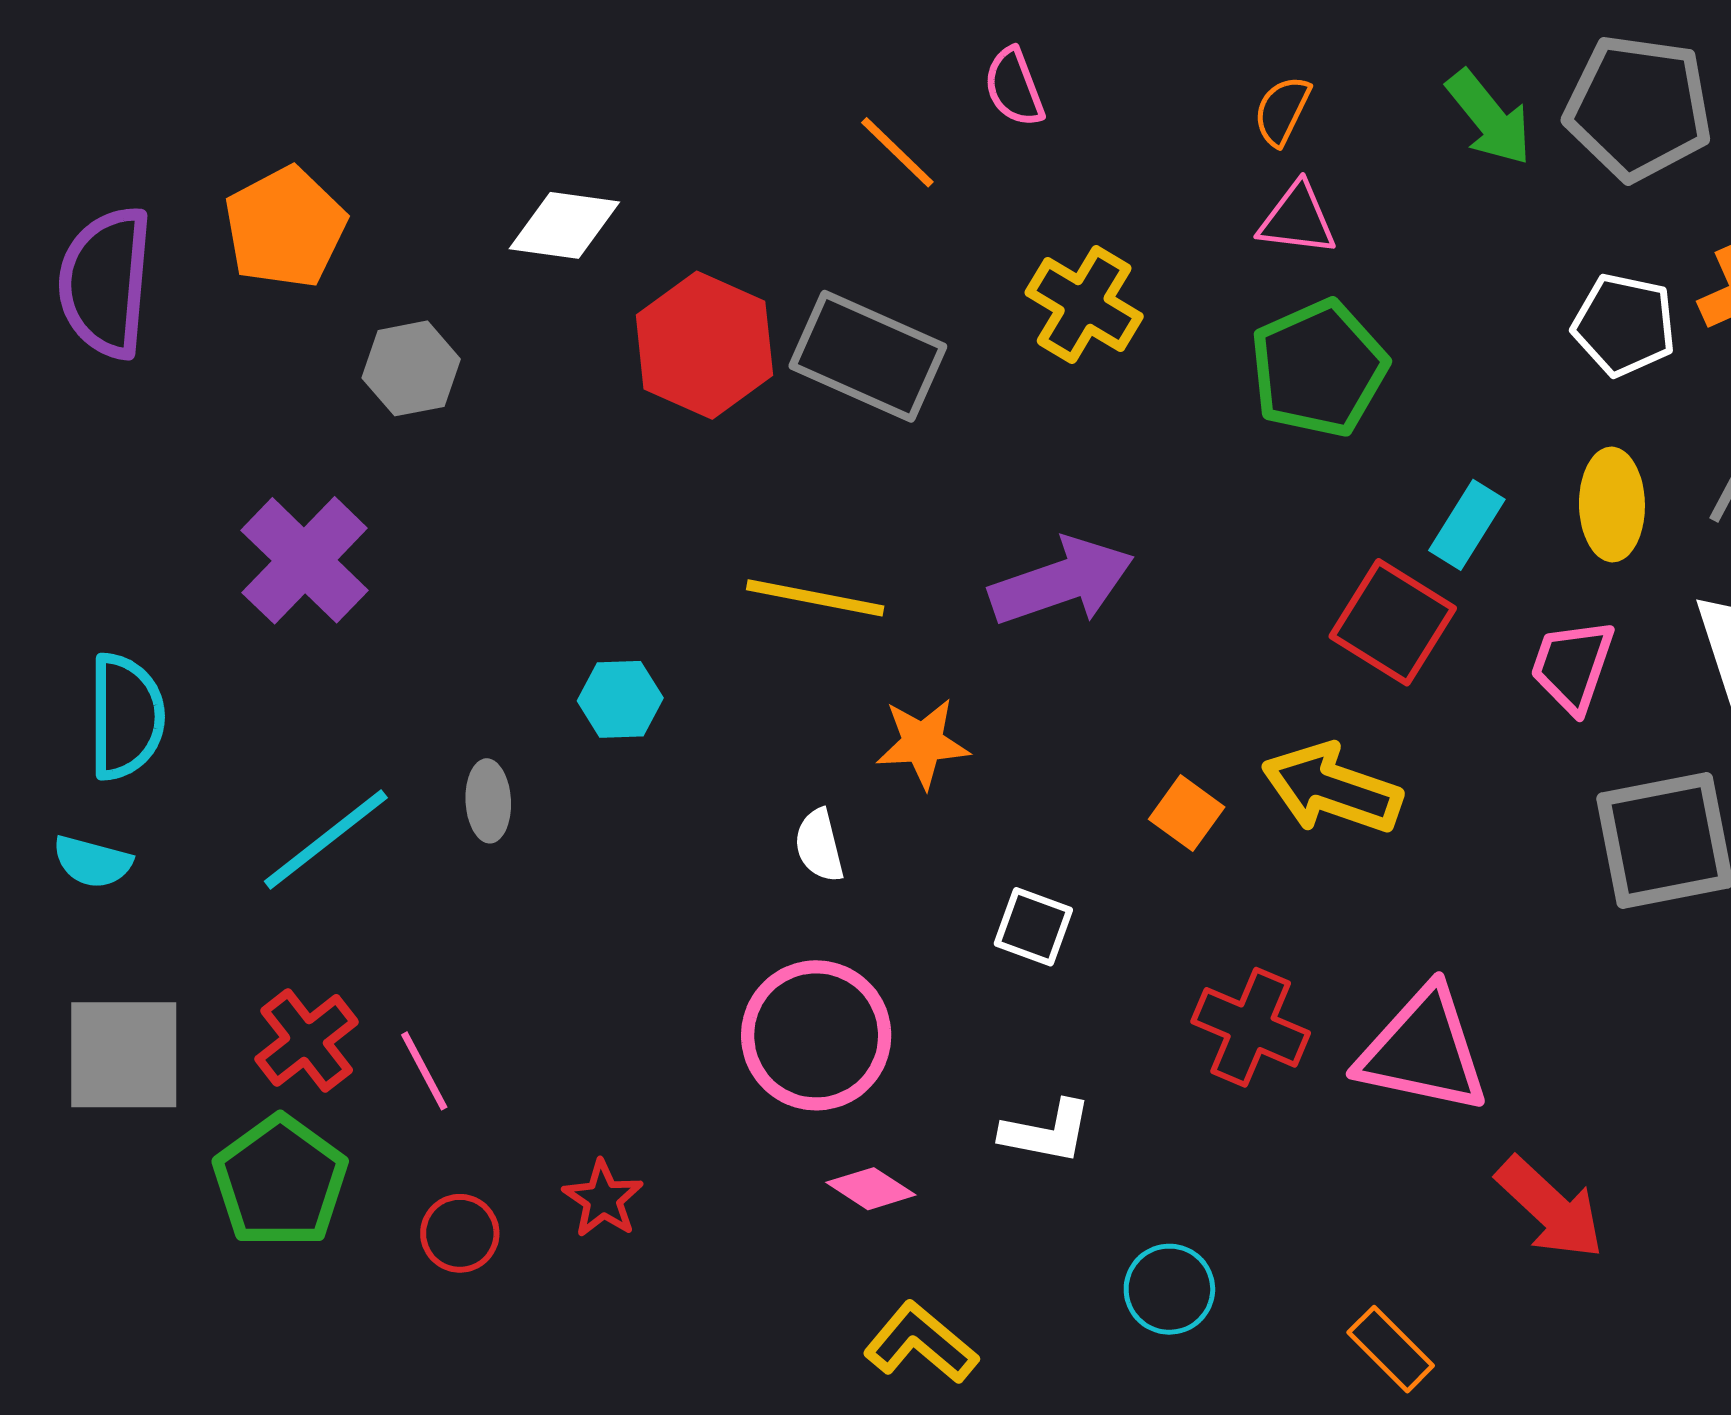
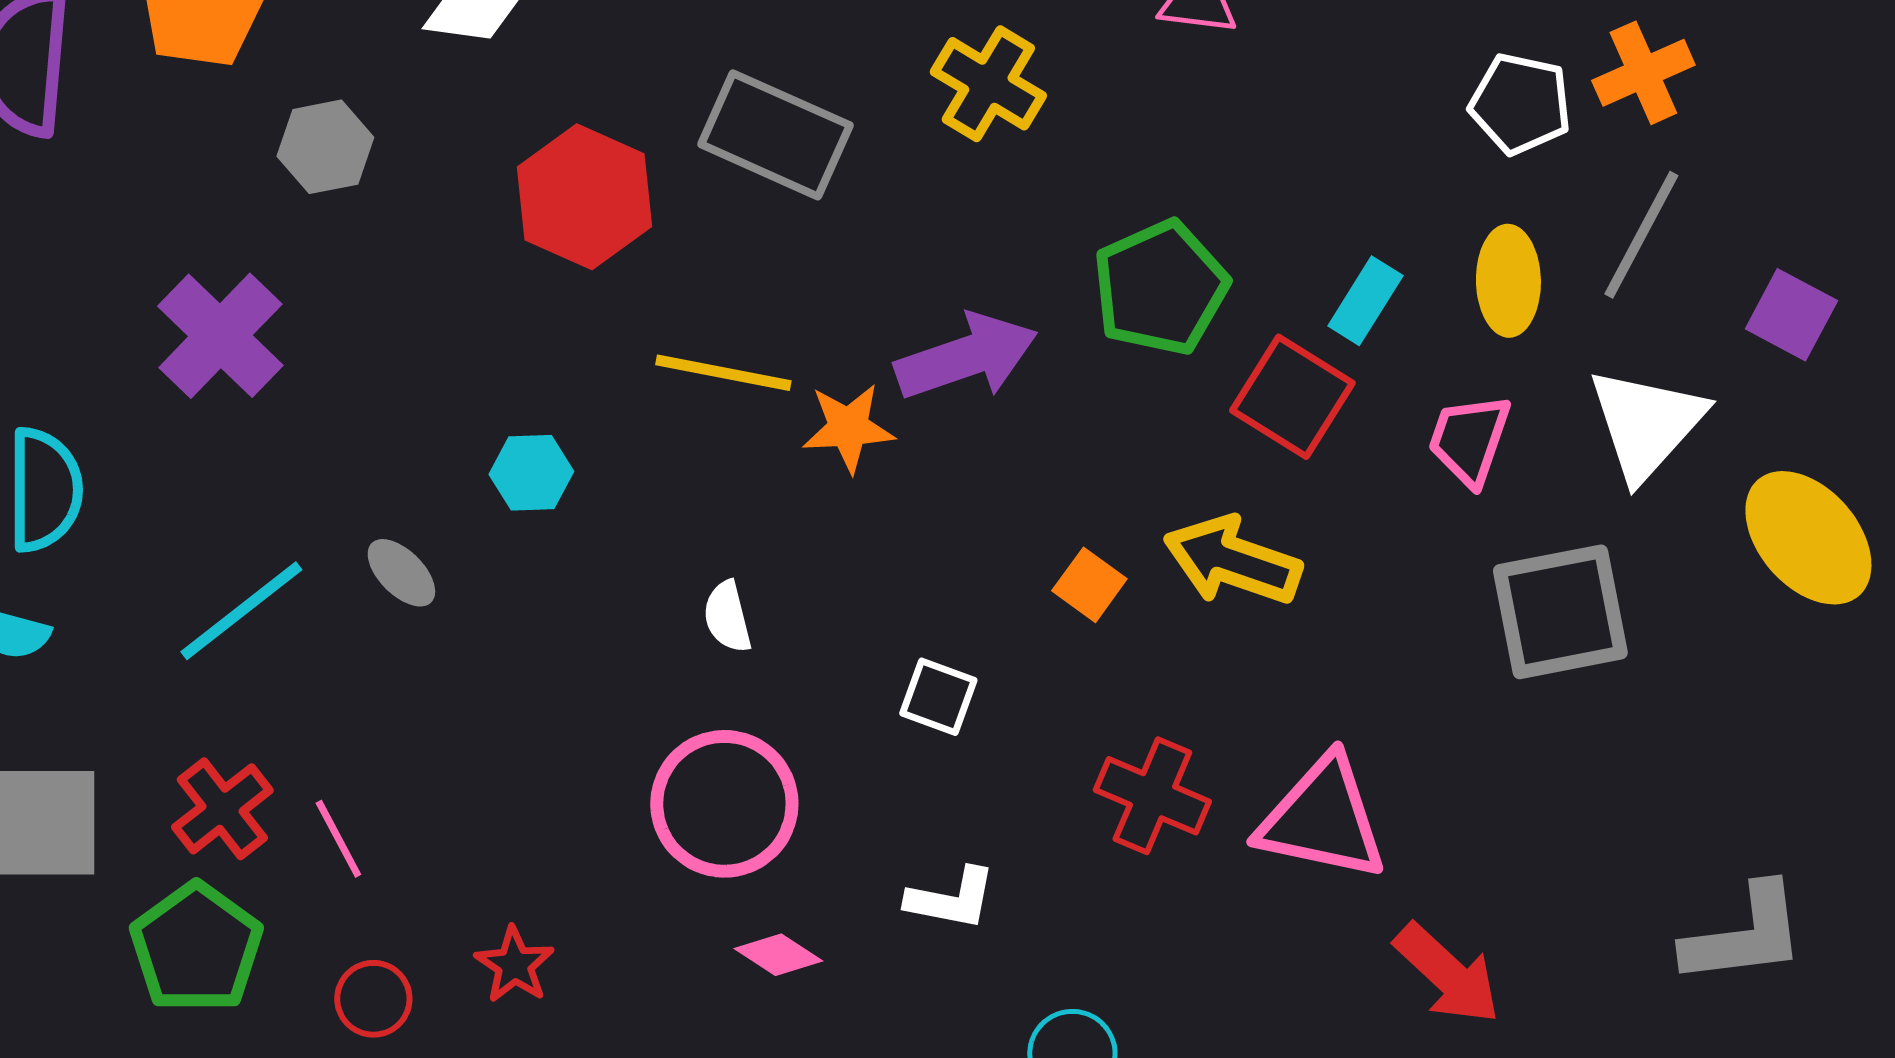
red hexagon: (704, 345) -> (584, 197), moved
green pentagon: (1319, 368) -> (1160, 288), moved
orange star: (923, 743) -> (848, 428), moved
gray ellipse: (488, 801) -> (401, 573), turned -42

